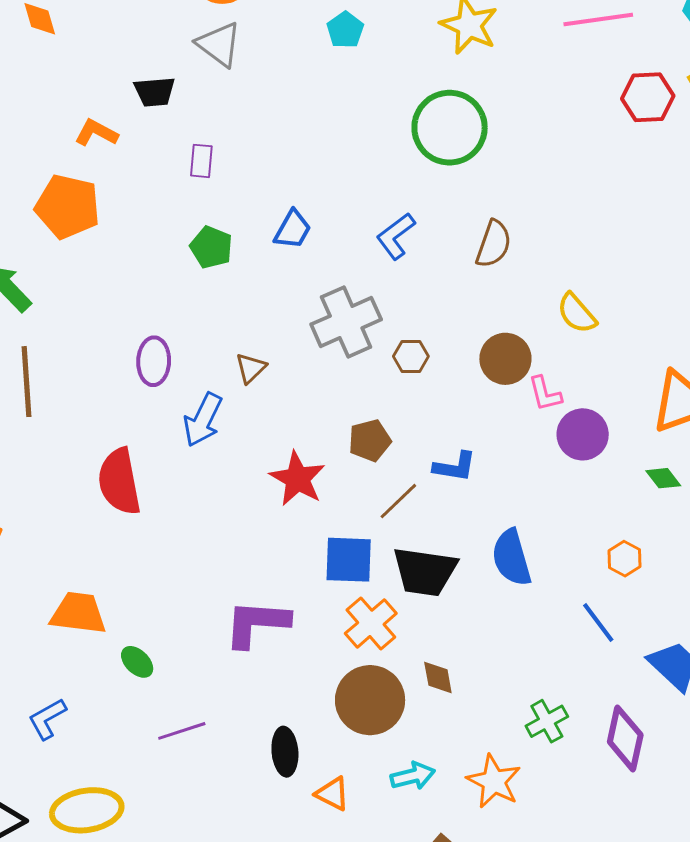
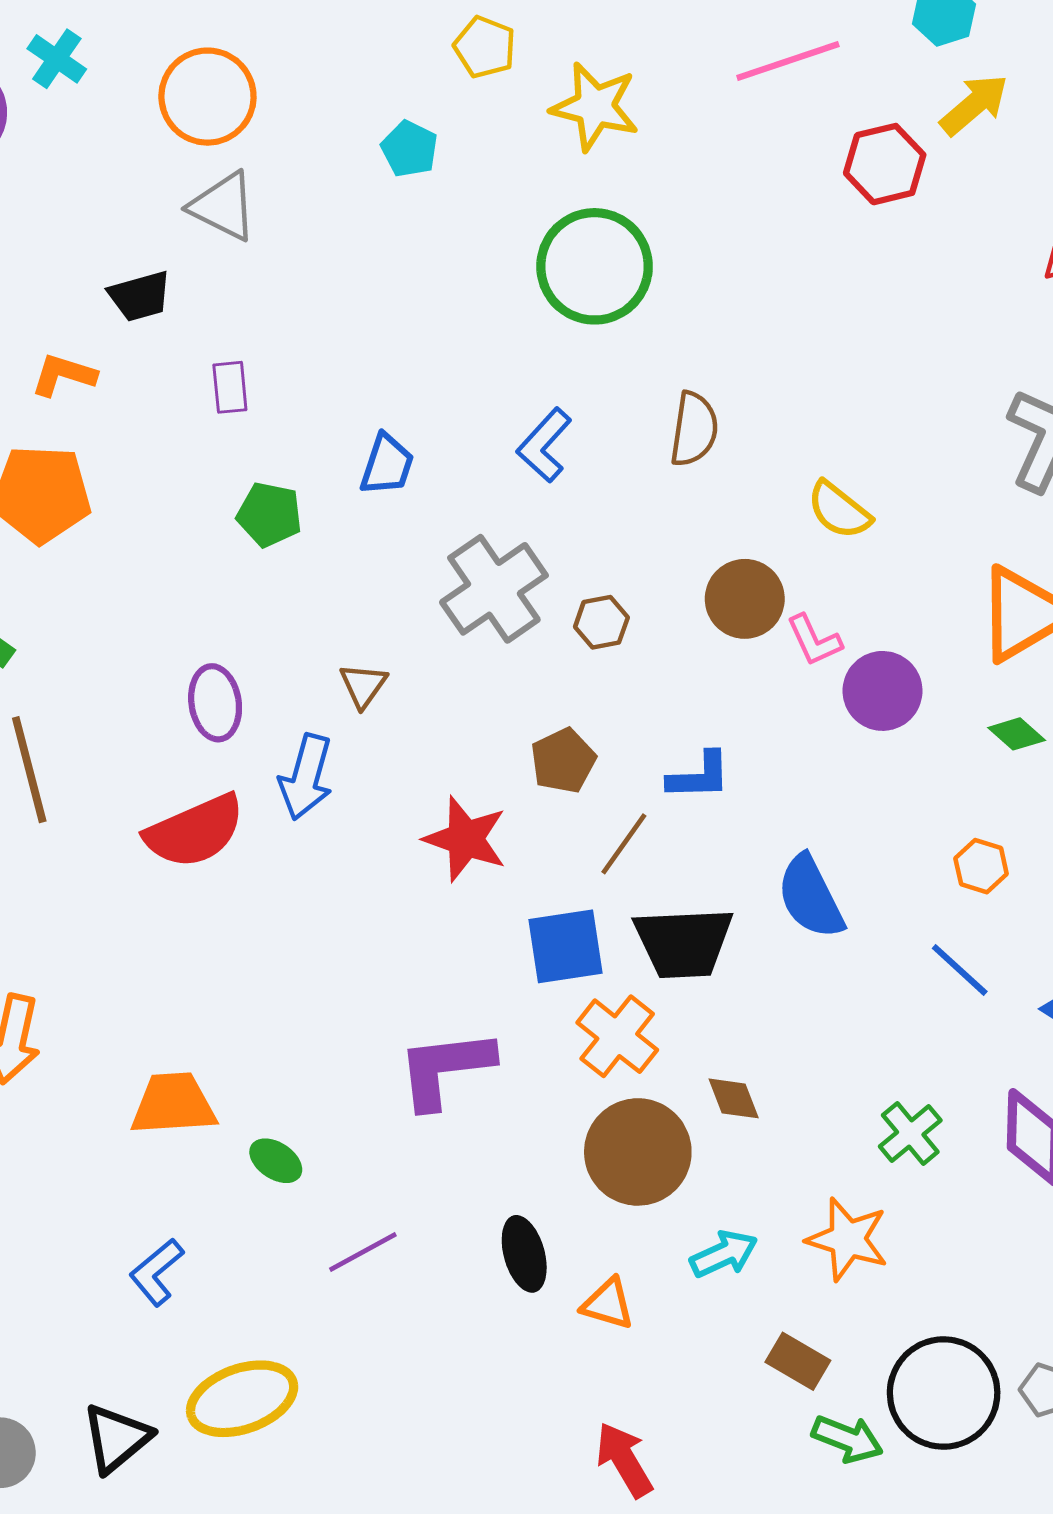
red semicircle: (119, 482) -> (195, 831), moved, turned -92

